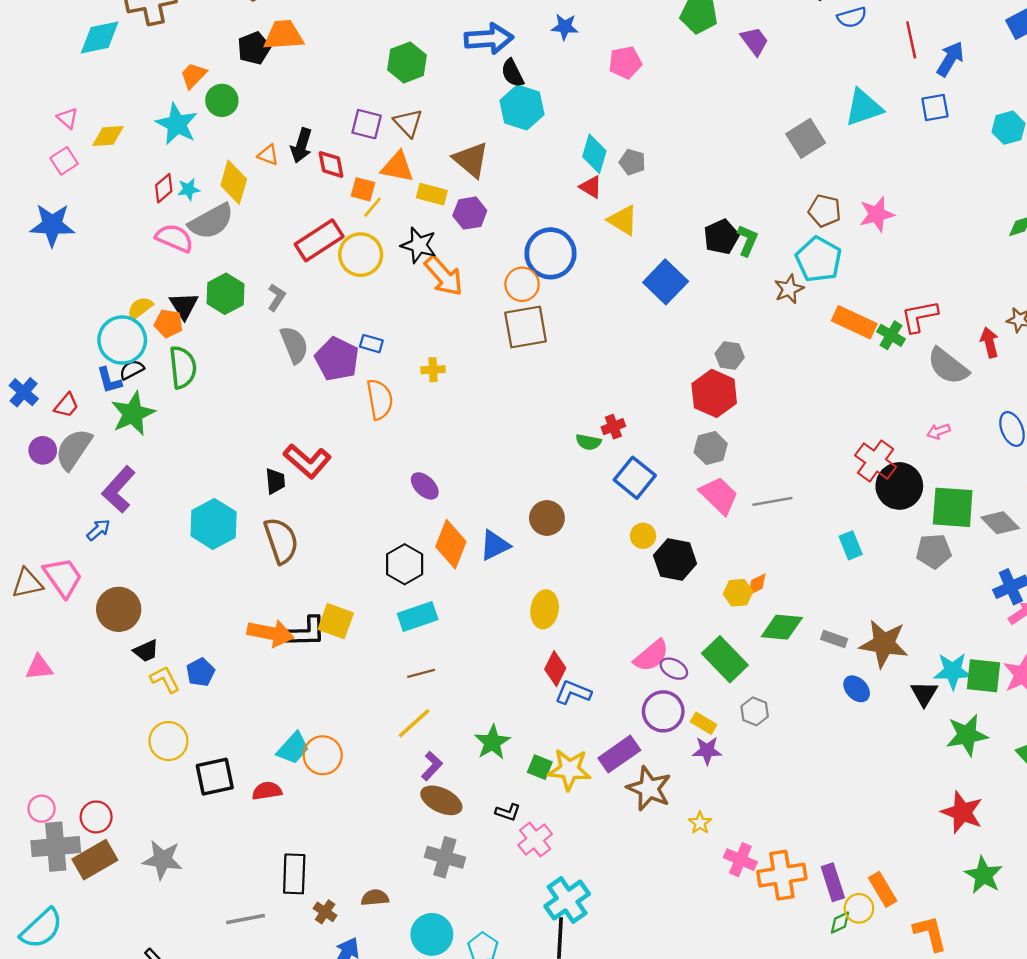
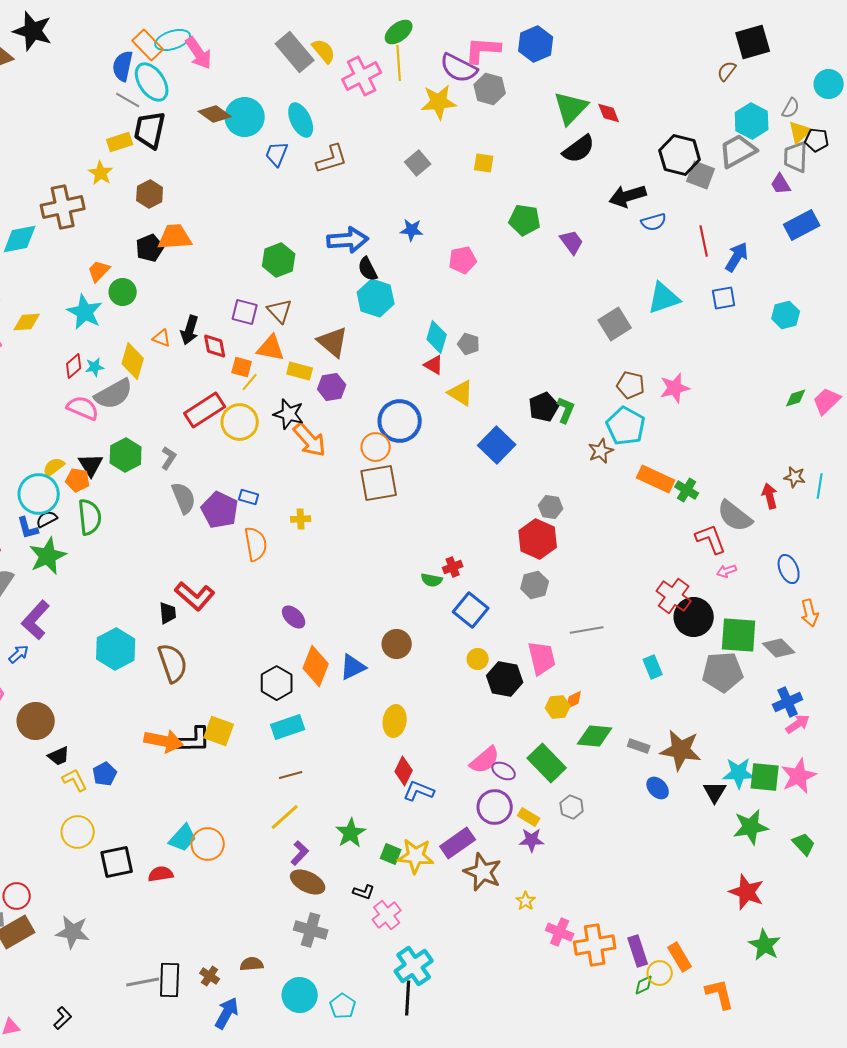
red L-shape: (919, 316) -> (711, 539), moved, turned 80
pink trapezoid: (719, 495) -> (542, 658), moved, turned 33
gray pentagon: (934, 551) -> (723, 672), size x1.4
black rectangle: (294, 874) -> (170, 980), moved

